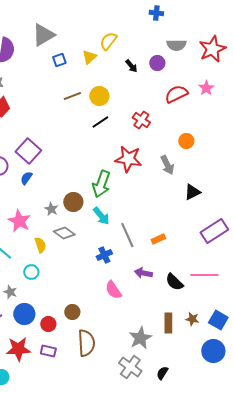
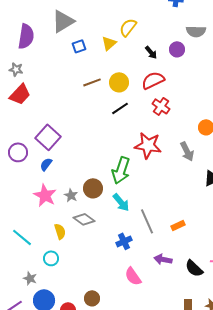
red semicircle: (176, 94) -> (153, 80), moved
pink star: (19, 221) -> (45, 195), moved

